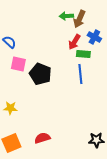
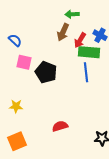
brown arrow: (79, 19) -> (63, 32), moved
green rectangle: (83, 54) -> (89, 52), size x1.5
red semicircle: (42, 138) -> (60, 126), moved

